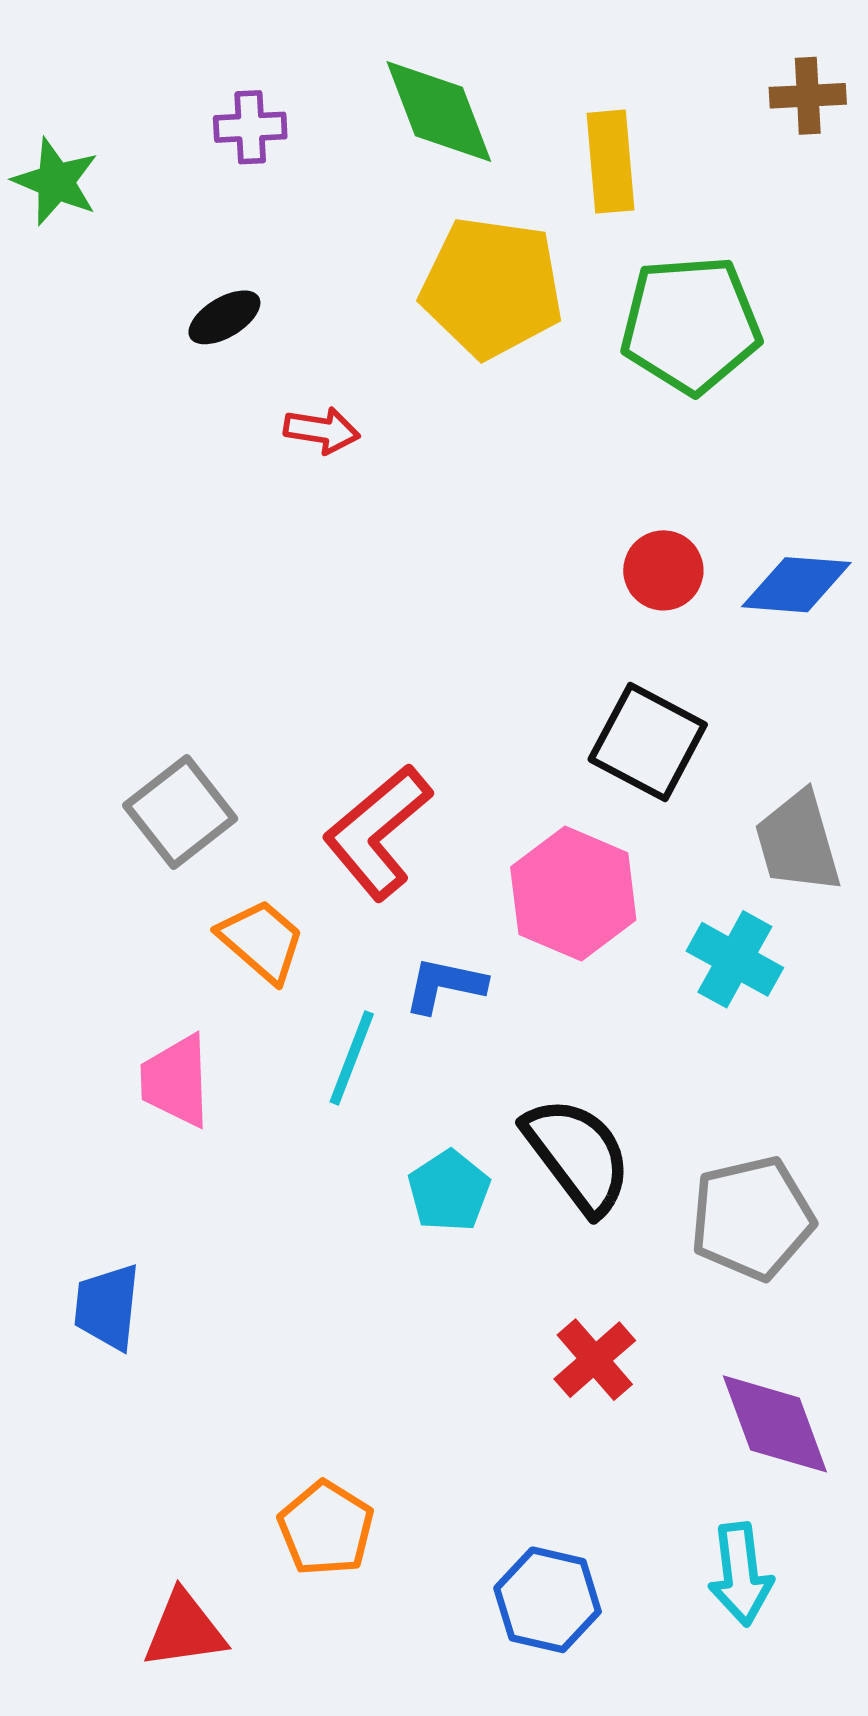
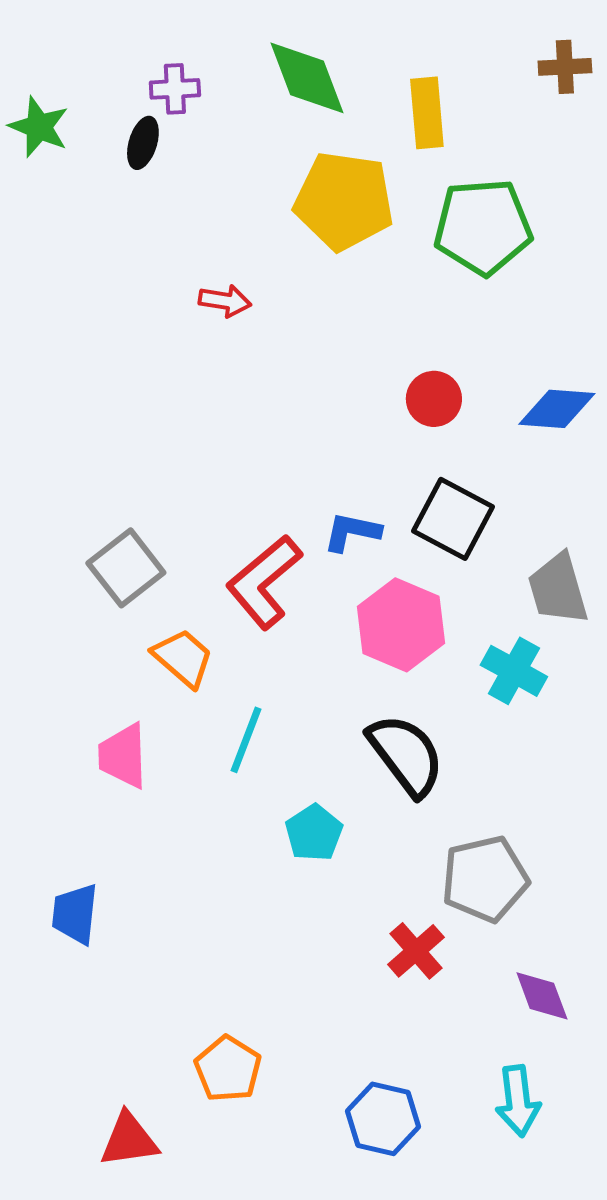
black ellipse: (224, 317) -> (143, 143), moved, turned -42
red circle: (663, 570) -> (434, 399), moved
blue L-shape: (445, 985) -> (352, 532), moved
black semicircle: (578, 1155) -> (406, 755), moved
gray pentagon: (752, 1218) -> (485, 879), moved
purple diamond: (775, 1424) -> (542, 996), size x0.7

